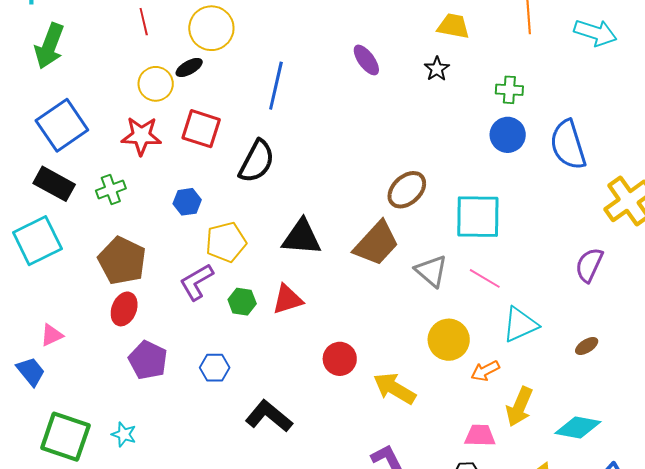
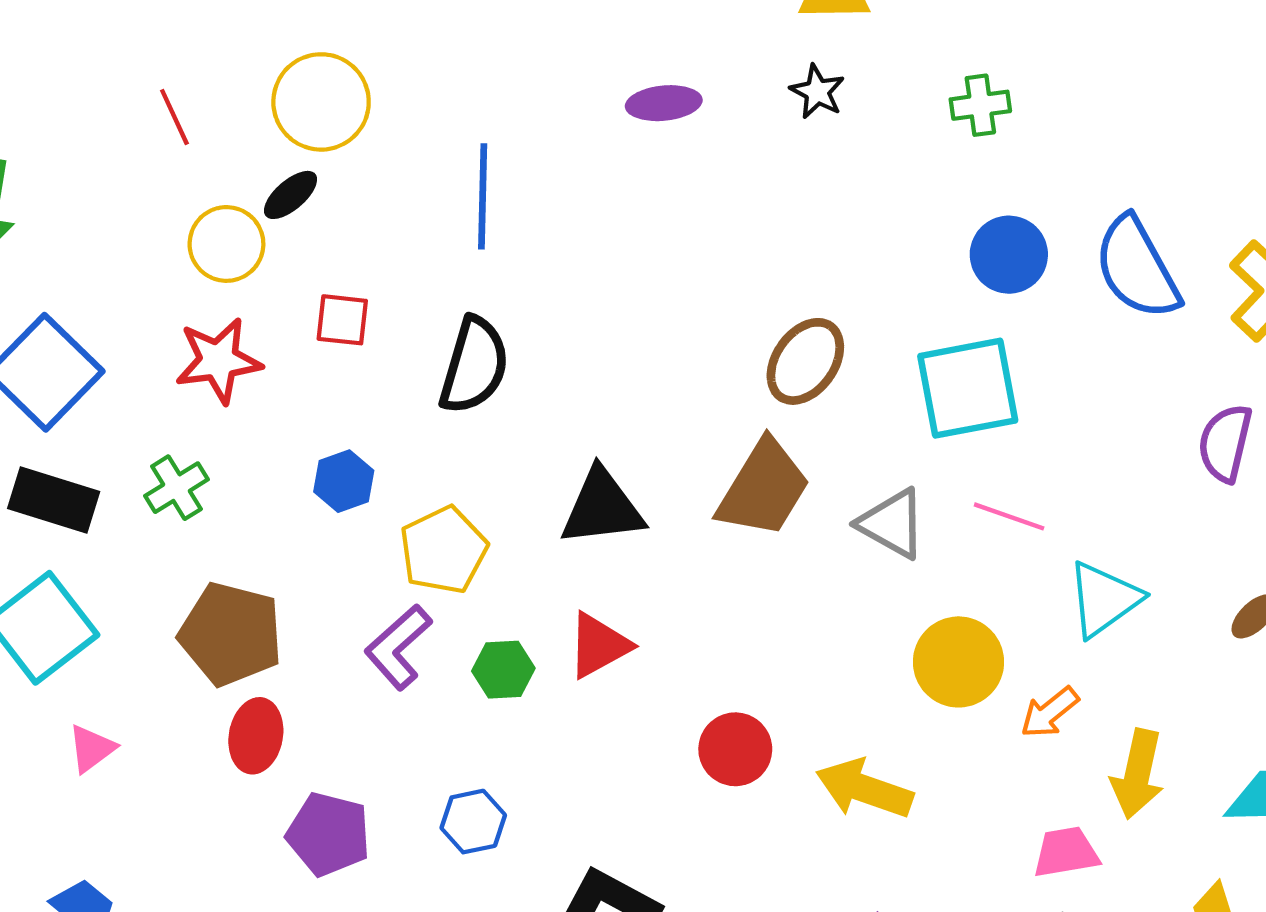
purple ellipse: (366, 60) -> (664, 103), turned -48
red square: (201, 129) -> (342, 320), size x0.7
blue circle: (508, 135) -> (1009, 255), moved
blue semicircle: (568, 145) -> (1137, 268), moved
pink triangle: (52, 335) -> (92, 749), moved

